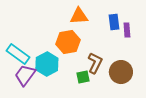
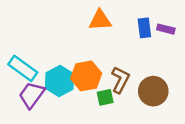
purple rectangle: (127, 30) -> (166, 29), moved, turned -72
orange hexagon: (68, 42) -> (86, 76), moved

